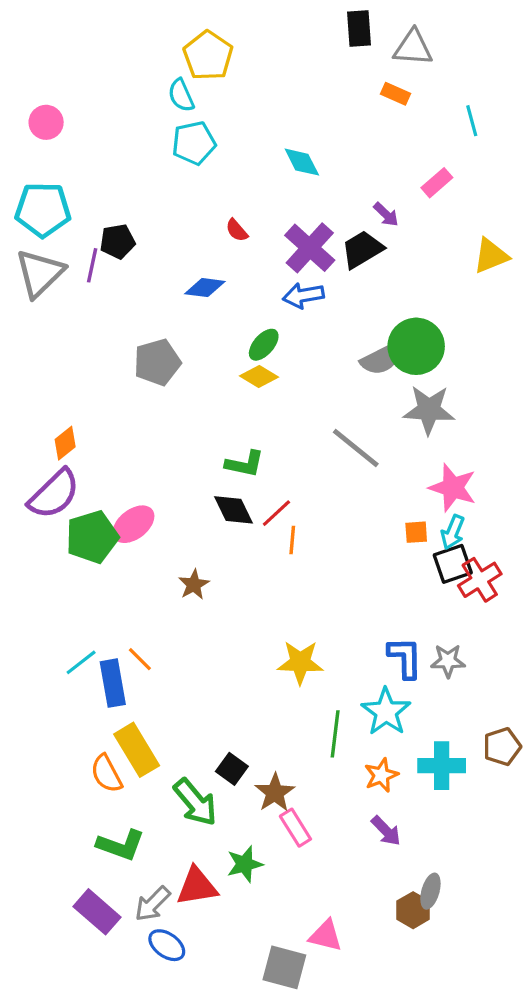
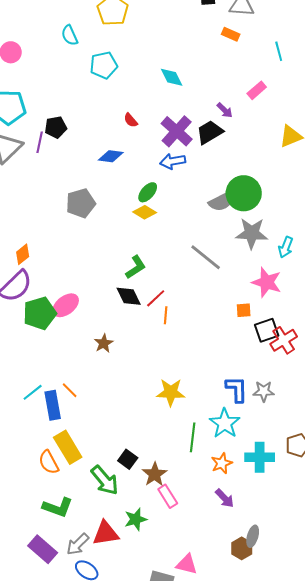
cyan semicircle: (181, 95) -> (70, 35), moved
green L-shape: (245, 464) -> (136, 267), turned -45
cyan arrow: (453, 532) -> (286, 247), moved

